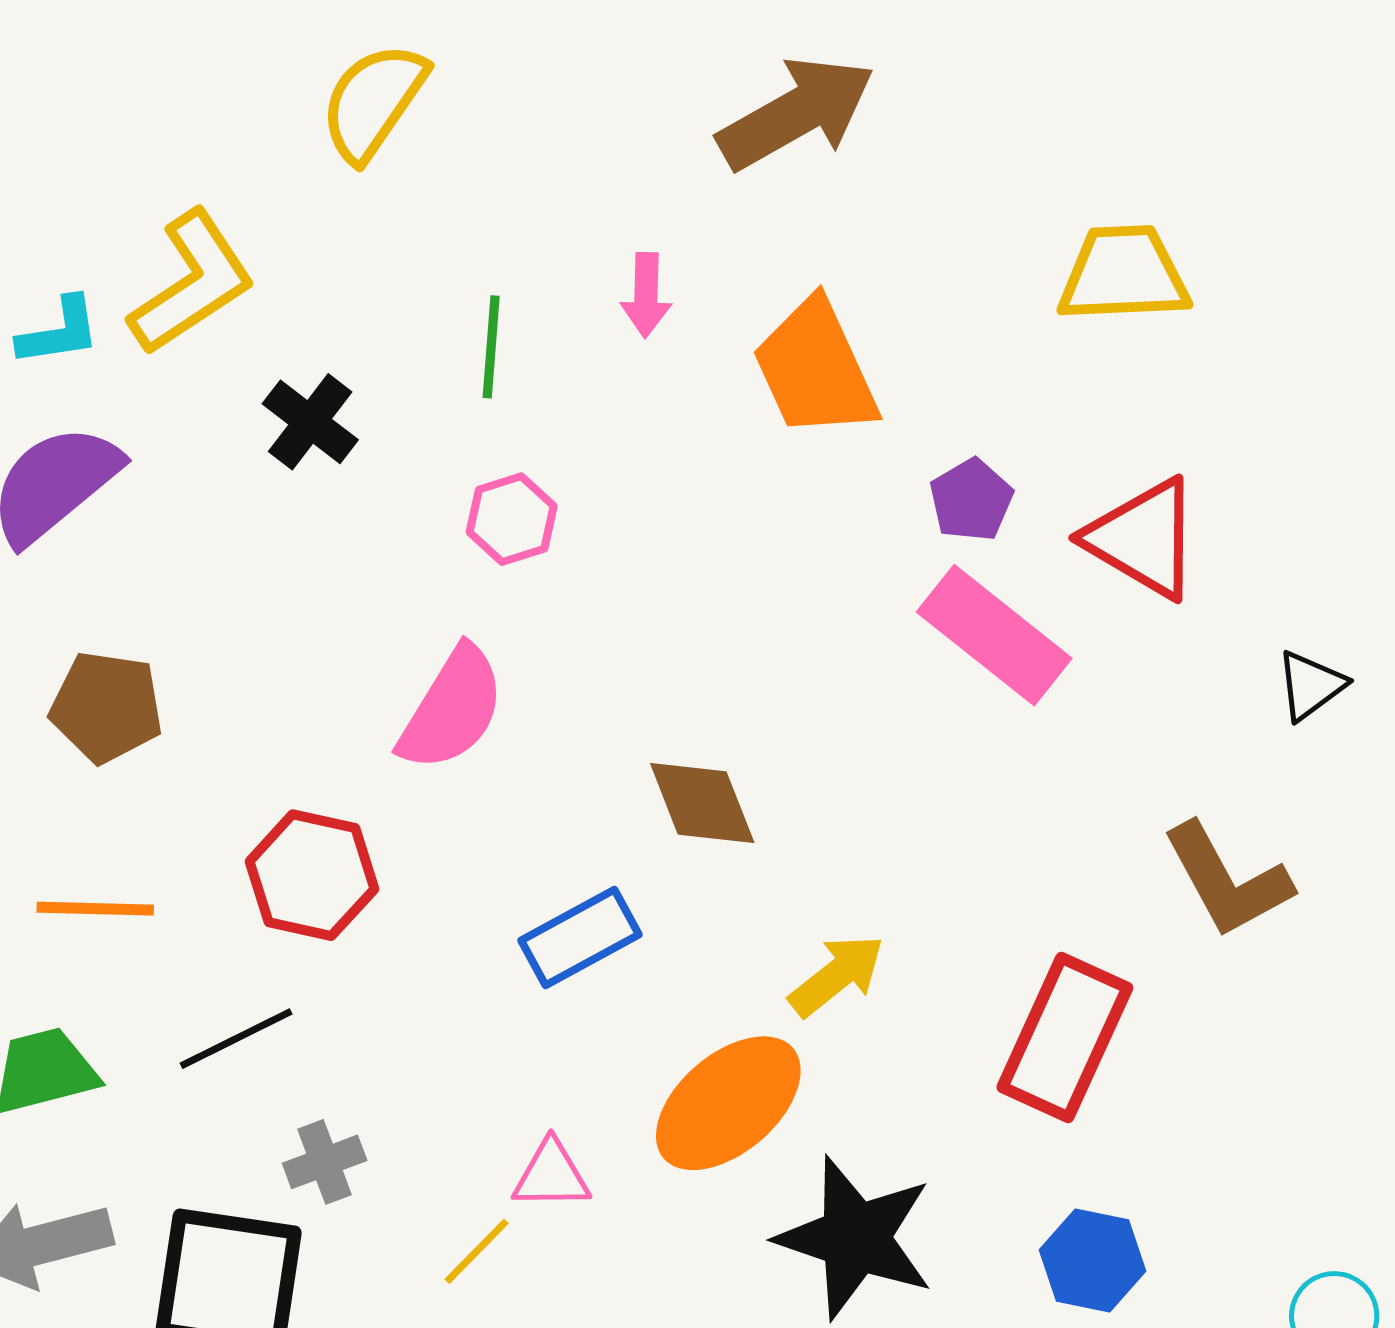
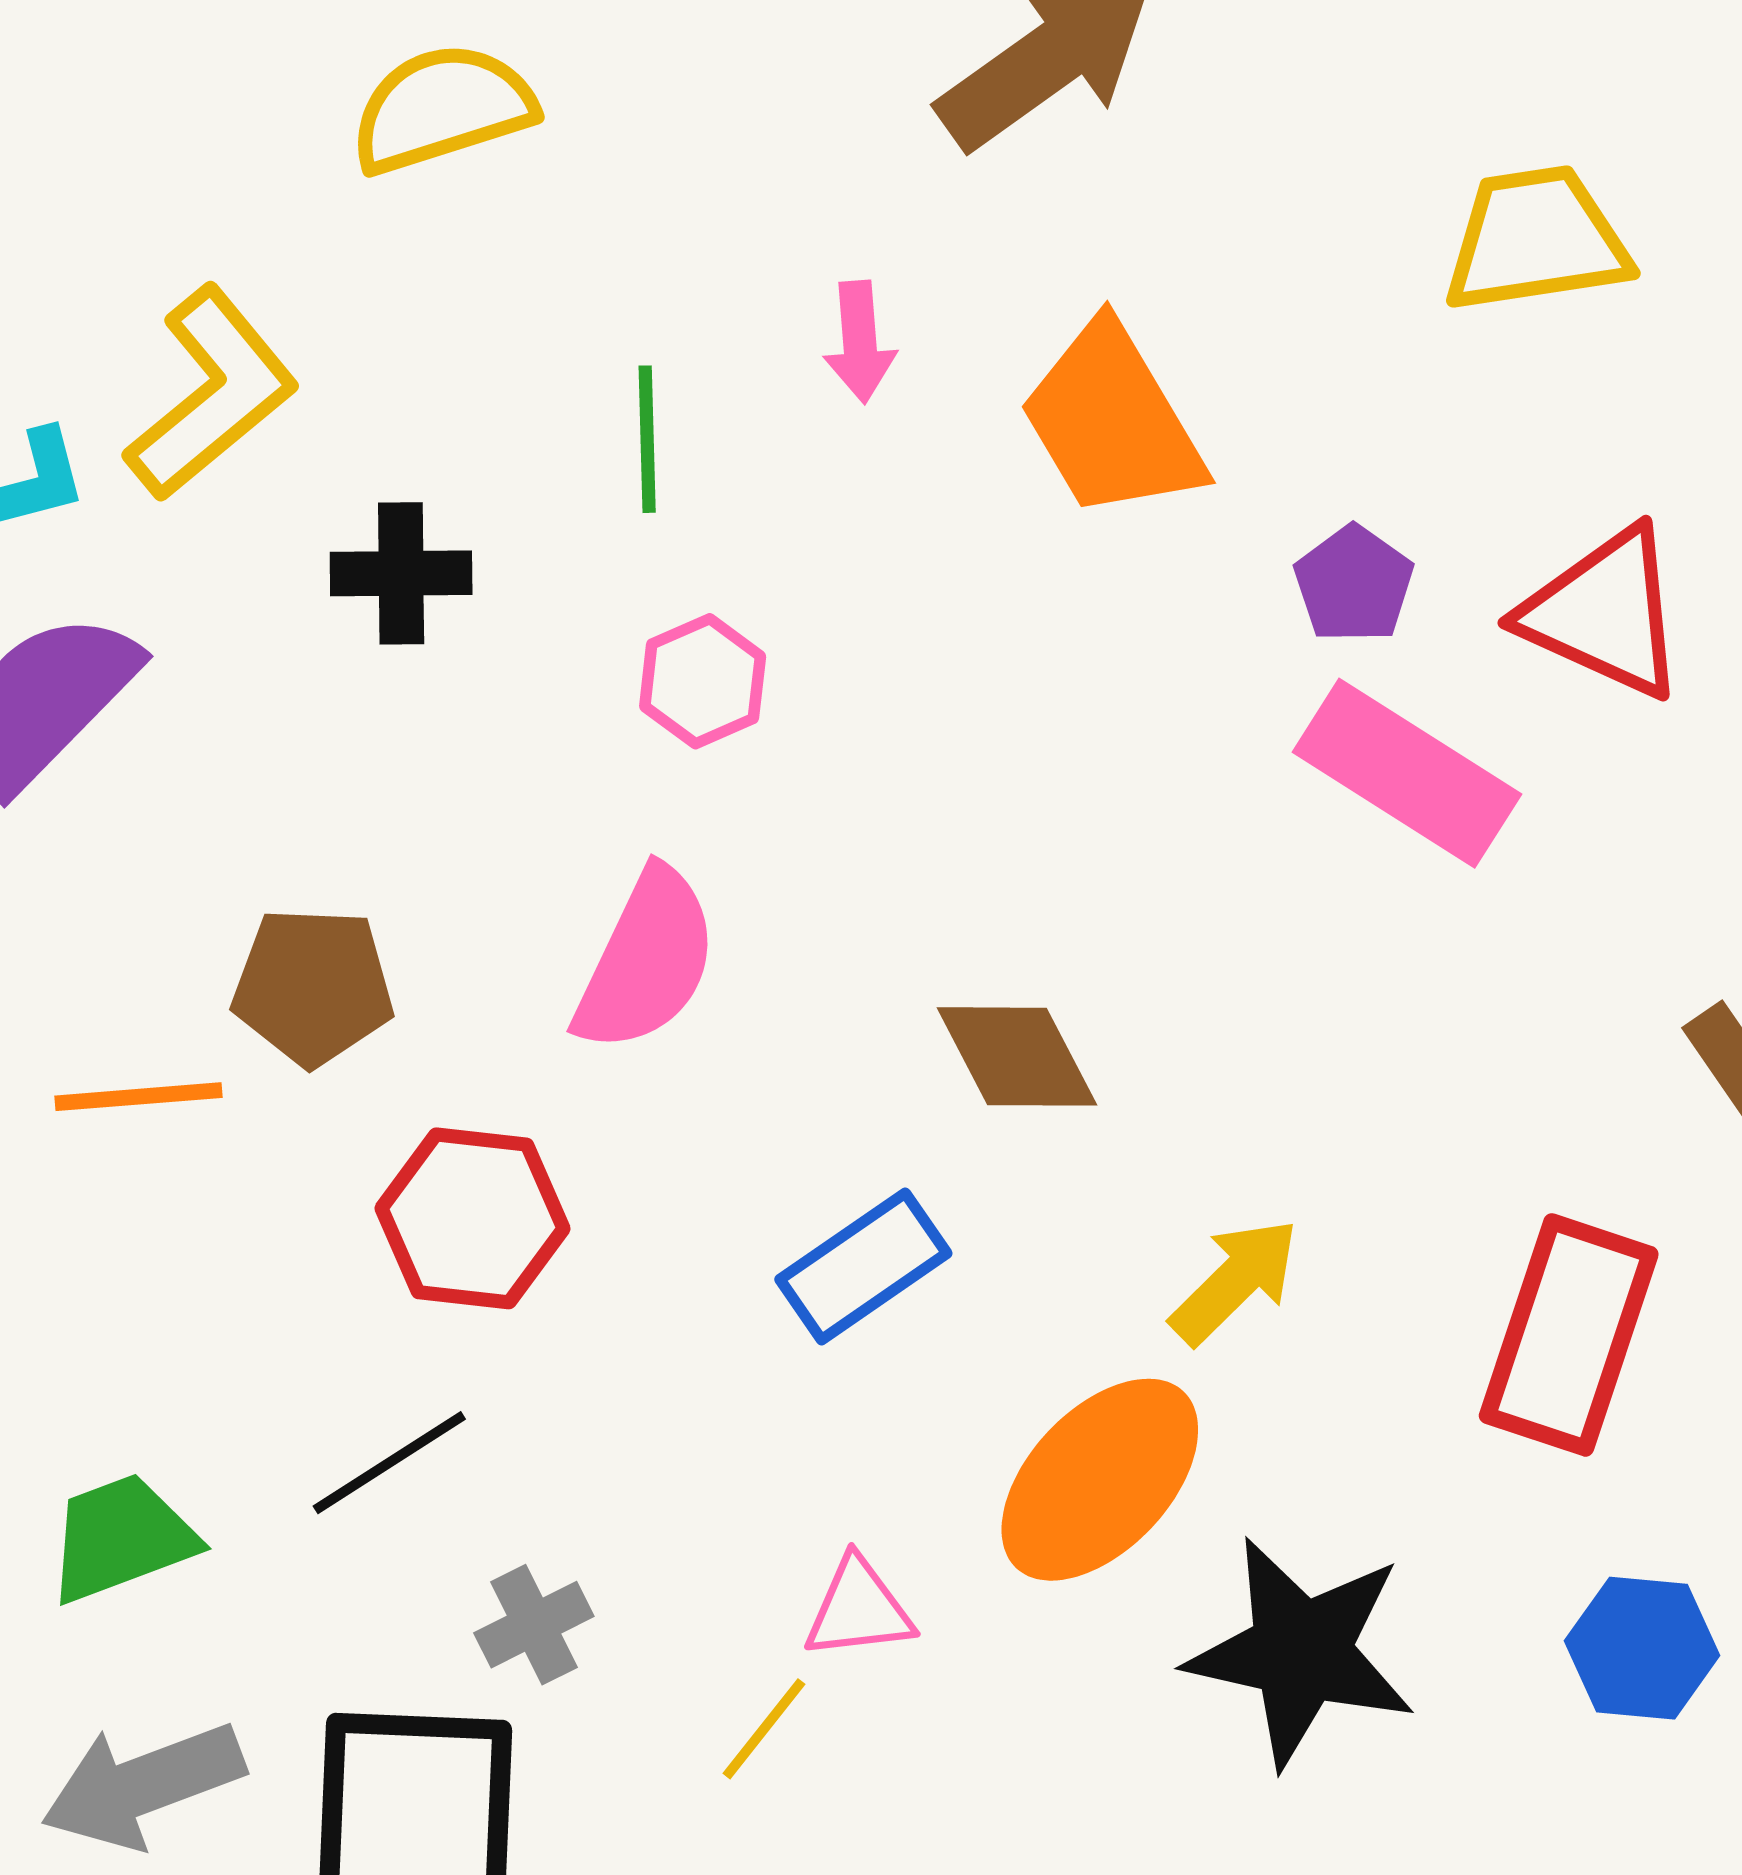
yellow semicircle: (373, 102) -> (442, 108), turned 44
black cross: (310, 422) -> (401, 573), turned -32
brown pentagon: (106, 707) -> (313, 986), moved
orange line: (95, 909) -> (139, 1097), moved

